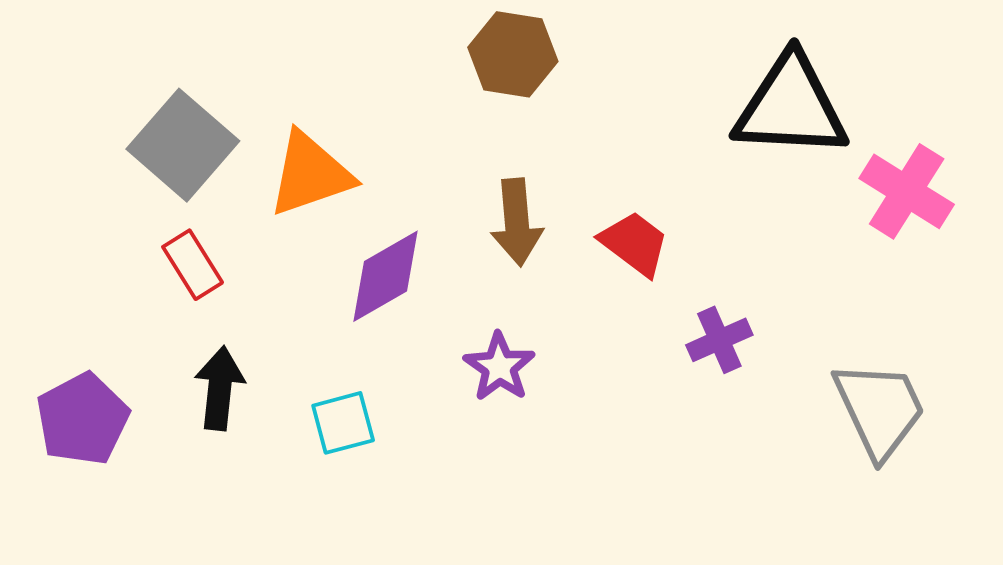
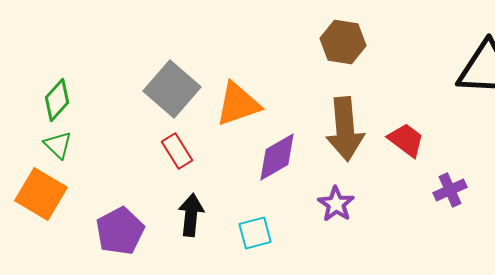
brown arrow: (517, 222) -> (345, 129), size x1.4

